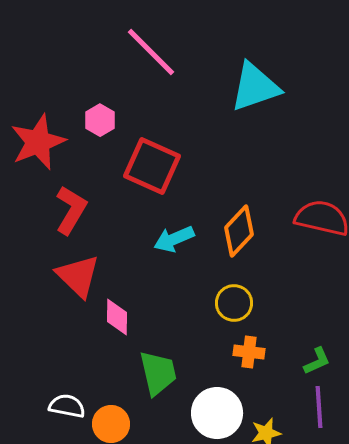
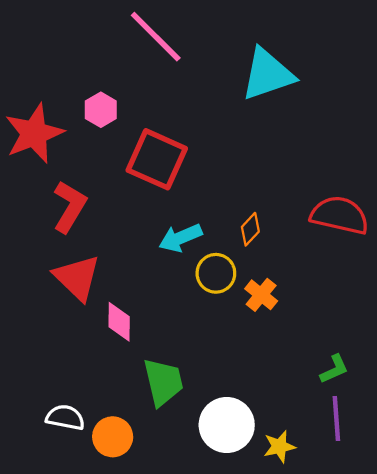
orange diamond: (239, 231) -> (250, 229), size x0.6
yellow circle: (234, 303) -> (216, 273), moved
orange cross: (249, 352) -> (261, 295), moved, turned 32

